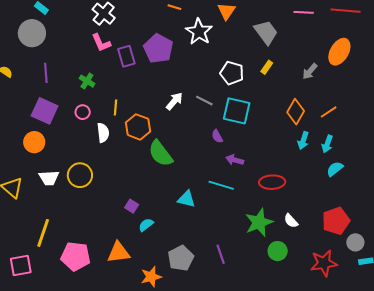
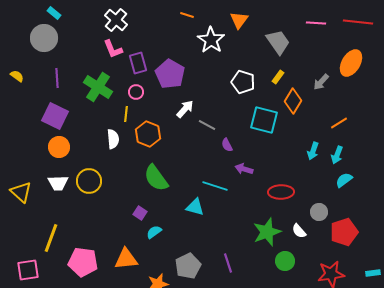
purple pentagon: (158, 49) -> (170, 74), moved
green cross: (87, 81) -> (98, 87), size x1.8
gray line: (204, 101) -> (207, 125), moved
cyan square: (237, 111) -> (264, 120), moved
pink circle: (83, 112) -> (136, 92), moved
orange diamond: (296, 112) -> (293, 101), moved
orange circle: (34, 142) -> (59, 147), moved
green semicircle: (160, 153) -> (156, 178), moved
cyan line: (221, 185) -> (215, 186), moved
gray circle: (355, 242) -> (319, 212), moved

